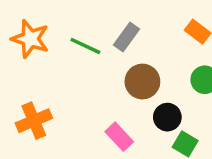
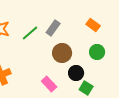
green line: (85, 46) -> (30, 33), turned -66

